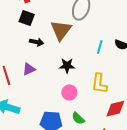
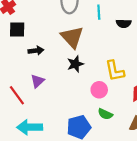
brown triangle: (61, 30) -> (72, 37), moved
cyan line: (100, 47) -> (99, 12), moved
pink circle: (69, 92) -> (99, 90), moved

